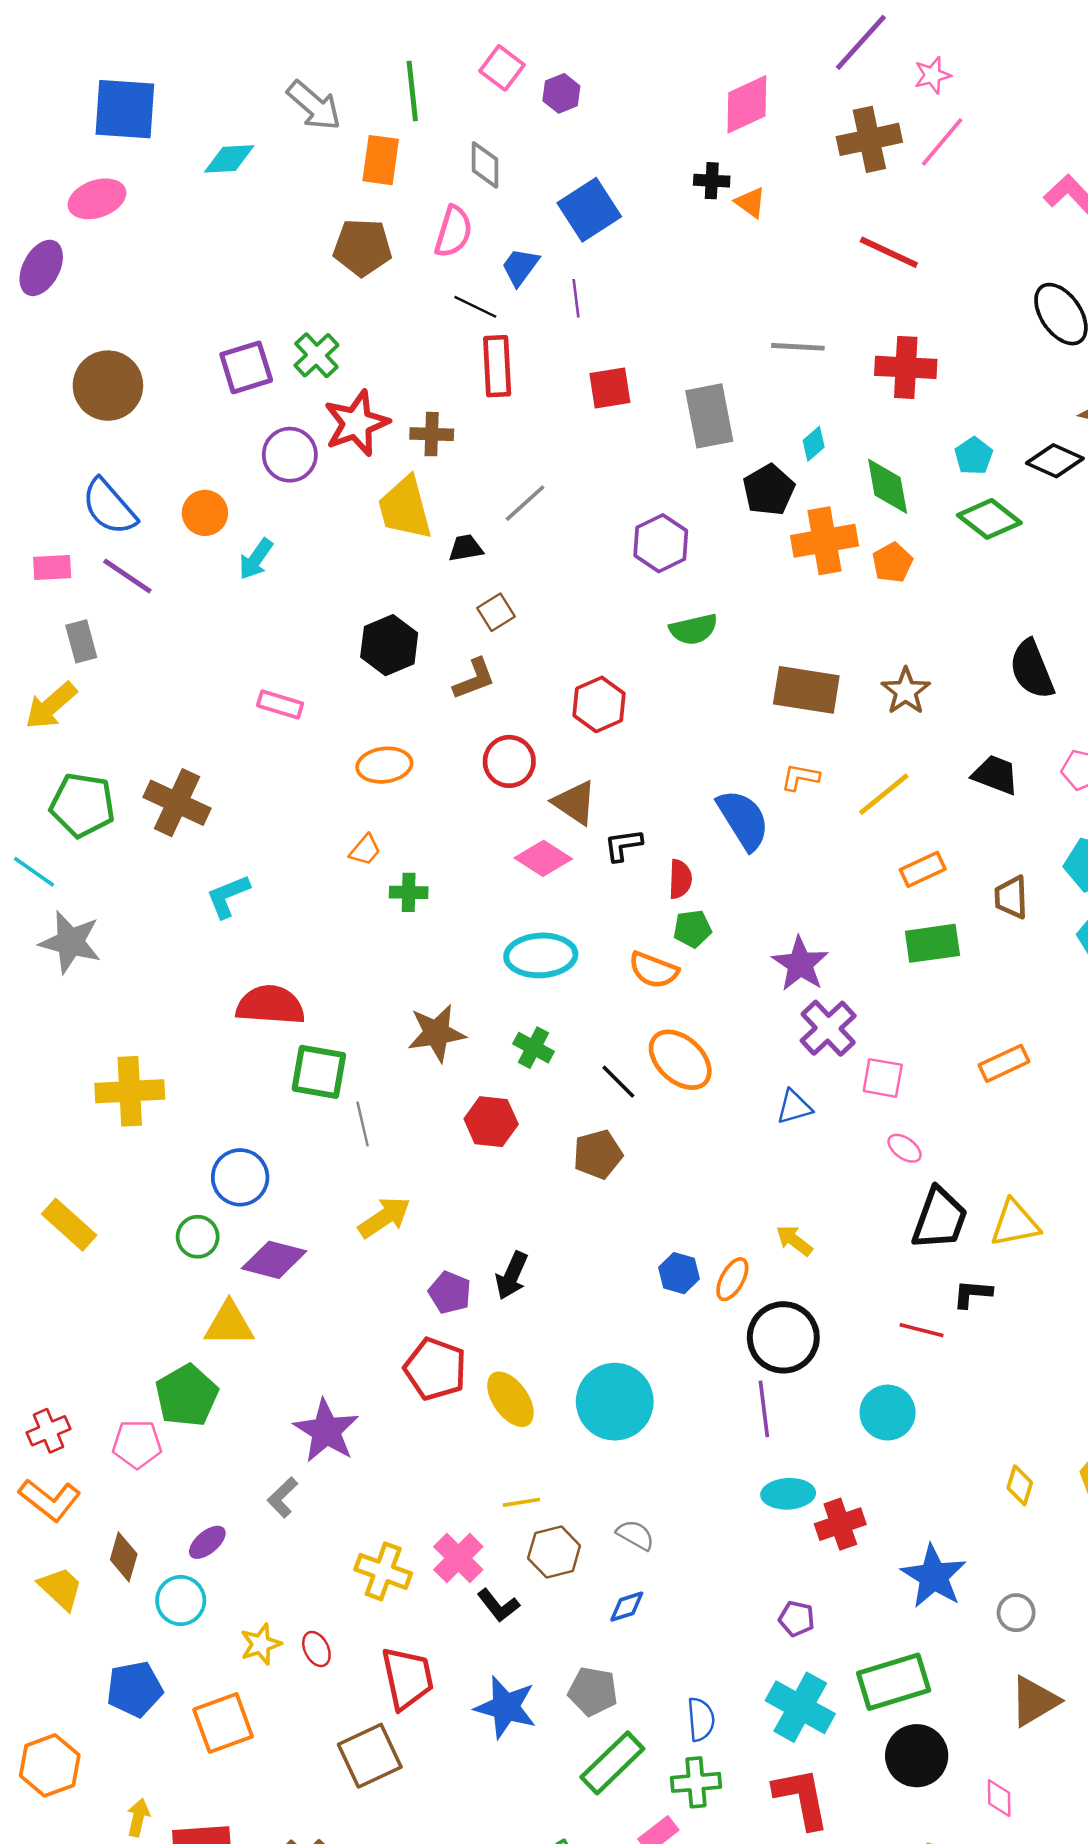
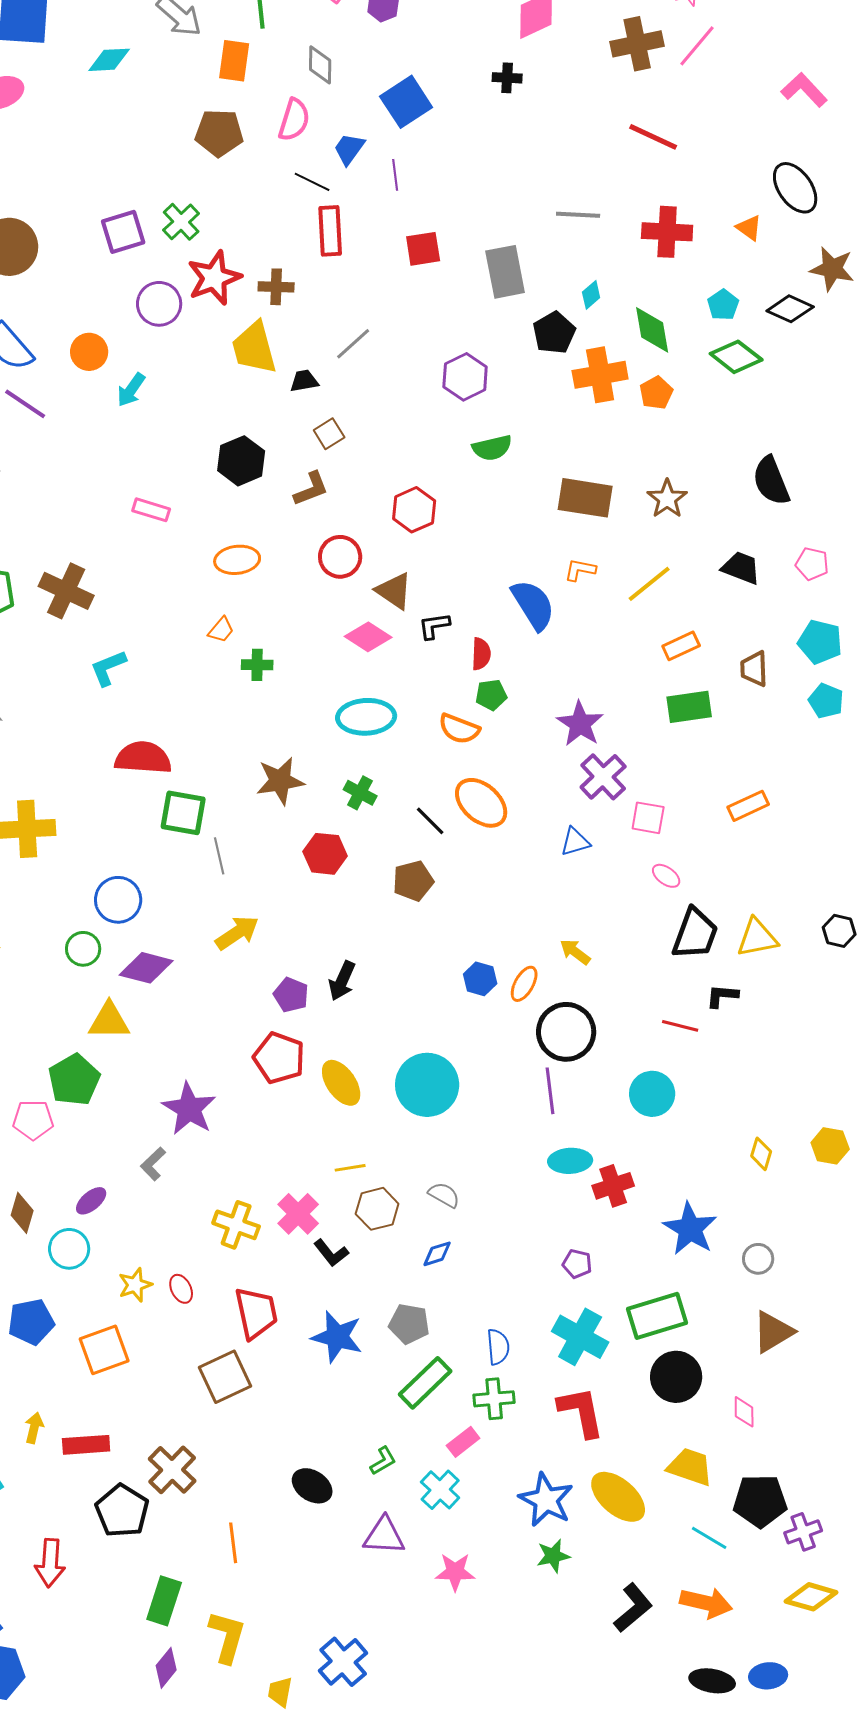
orange triangle: (751, 202) -> (749, 228), moved

